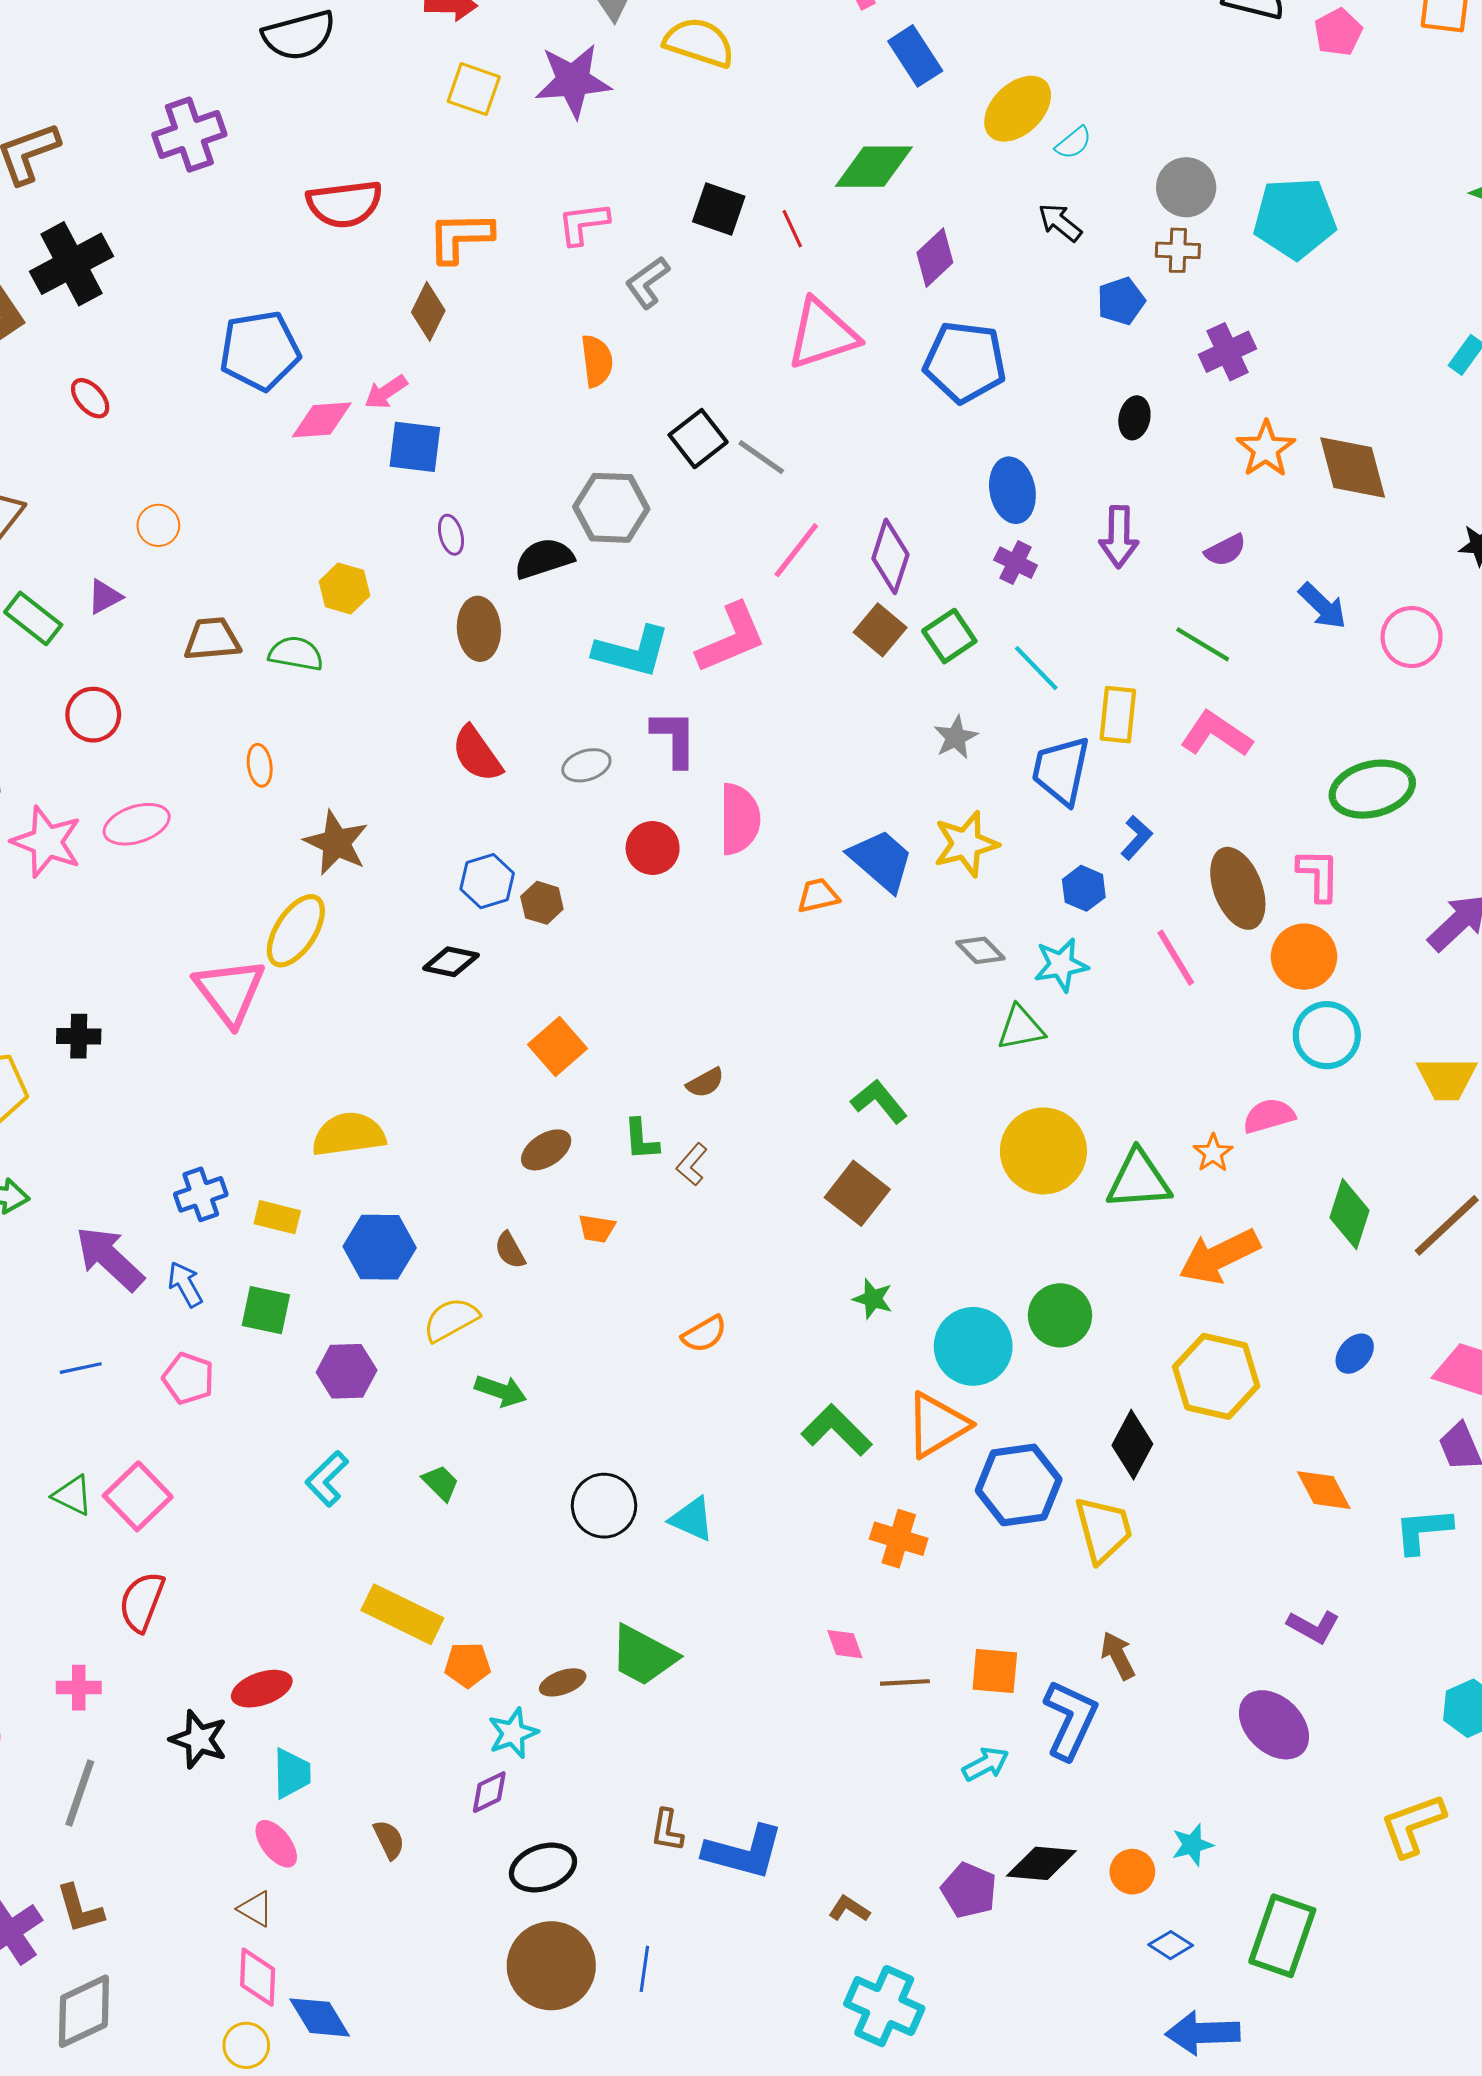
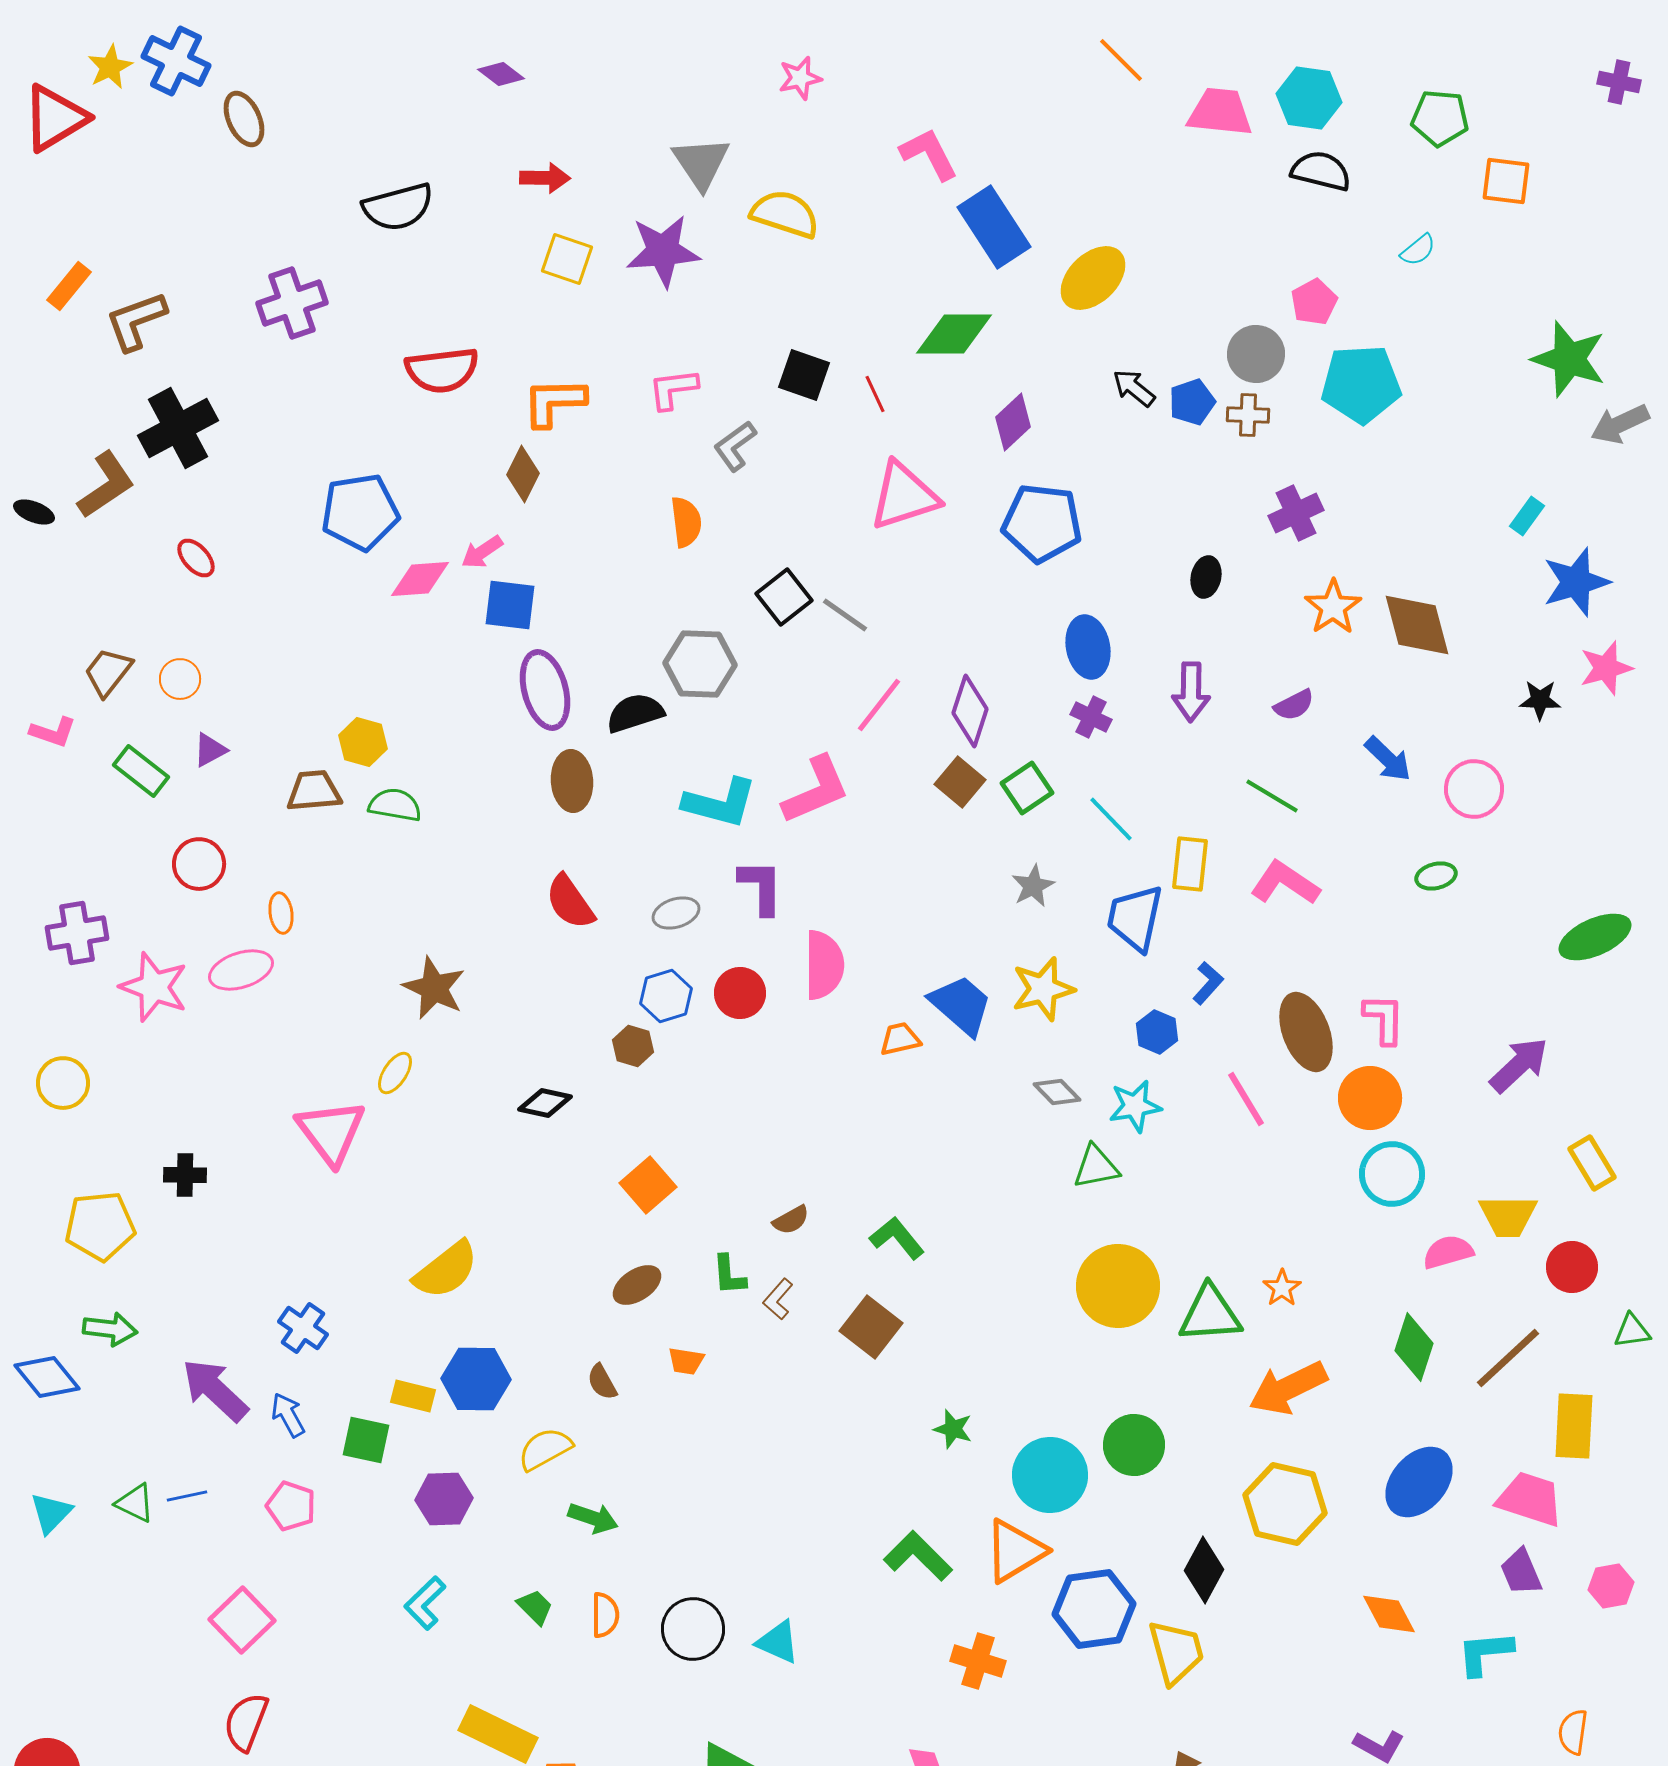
pink pentagon: (1338, 32) -> (1314, 302), moved
blue rectangle: (915, 56) -> (994, 227), size x1.4
cyan semicircle: (1073, 143) -> (1418, 250), moved
blue pentagon: (1121, 301) -> (1192, 402), moved
orange circle: (158, 525) -> (180, 679), moved
purple ellipse: (451, 535) -> (545, 690), size x2.0
yellow hexagon: (344, 588) -> (363, 742), moved
orange ellipse: (260, 765) -> (281, 913), moved
green ellipse: (1372, 789) -> (1436, 876), moved, size x0.5
blue hexagon: (487, 881) -> (666, 996), moved
yellow ellipse: (296, 931) -> (395, 1073), size x0.6
green L-shape: (879, 1101) -> (897, 1238), moved
pink semicircle: (1269, 1116) -> (1448, 1252), moved
yellow semicircle: (349, 1134) -> (446, 1270), turned 150
brown square: (857, 1193) -> (871, 1327), moved
blue cross: (201, 1194) -> (303, 1328), turned -36
yellow rectangle: (277, 1217) -> (413, 1396), moved
orange semicircle: (704, 1334) -> (605, 1615), moved, turned -60
blue ellipse: (1355, 1354) -> (1419, 1482), size x1.8
green triangle: (73, 1495) -> (135, 1503), moved

